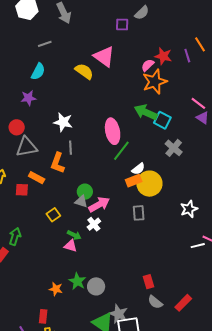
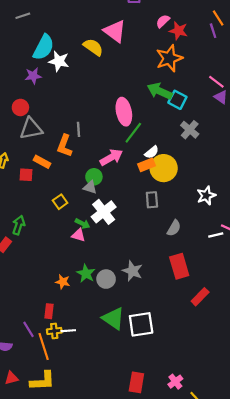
gray line: (45, 44) -> (23, 16), moved
purple line: (187, 56) -> (213, 31), moved
pink semicircle: (148, 65) -> (163, 21), moved
cyan semicircle: (38, 72) -> (44, 47), size x1.4
white star: (63, 122) -> (59, 61), moved
pink arrow: (99, 204) -> (111, 157), moved
white cross: (94, 224) -> (104, 212), size x1.6
red rectangle: (148, 282) -> (179, 266), moved, size x1.6
gray semicircle: (155, 302) -> (174, 228), moved, turned -98
gray star: (118, 314) -> (132, 271), moved

